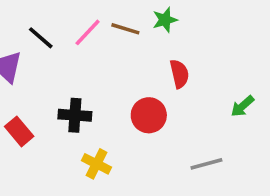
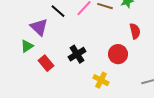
black cross: (75, 115) -> (77, 54), turned -36
yellow cross: (97, 164) -> (101, 80), moved

